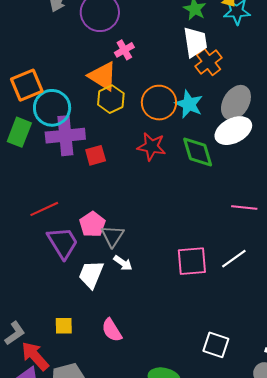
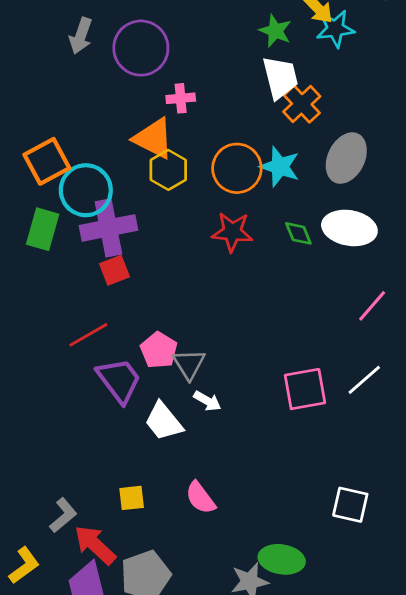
pink cross: (124, 50) -> (181, 98), turned 30
white ellipse: (233, 131) -> (349, 228), moved, turned 42
green diamond: (198, 152) -> (298, 233), size x0.6
red square: (96, 155) -> (114, 270), moved
pink line: (244, 207) -> (372, 306), turned -50
white trapezoid: (91, 274) -> (164, 421), turned -56

